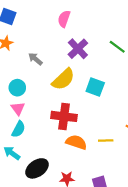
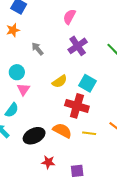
yellow semicircle: (63, 79) -> (60, 81), moved, size x0.7
pink triangle: (18, 108) -> (23, 89), moved
red cross: (64, 116) -> (77, 106), moved
black ellipse: (37, 168) -> (34, 136), moved

